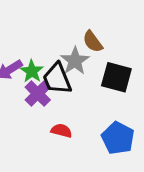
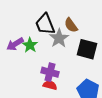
black trapezoid: (57, 79) -> (45, 24), moved
purple cross: (38, 94) -> (50, 72), moved, turned -30

